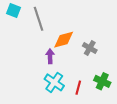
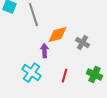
cyan cross: (54, 82) -> (31, 73), moved
red line: (78, 88) -> (64, 76), moved

